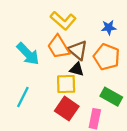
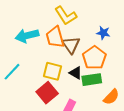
cyan arrow: (28, 54) -> (27, 36), turned 105
black triangle: (77, 69) -> (76, 73), moved
green rectangle: (111, 97) -> (92, 80), moved, turned -54

